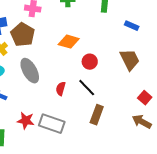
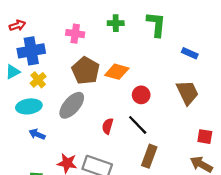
brown pentagon: (23, 35) -> (86, 71), moved
gray ellipse: (30, 71) -> (72, 105), turned 70
red square: (145, 98) -> (205, 137), turned -32

